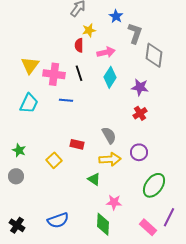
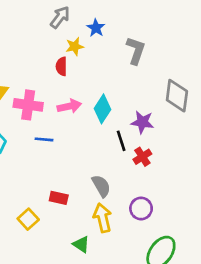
blue star: (116, 16) -> (96, 28), moved
pink arrow: (106, 52) -> (69, 106), moved
gray diamond: (154, 55) -> (177, 96), moved
black line: (79, 73) -> (121, 141), moved
yellow arrow: (110, 159) -> (103, 218), turned -100

